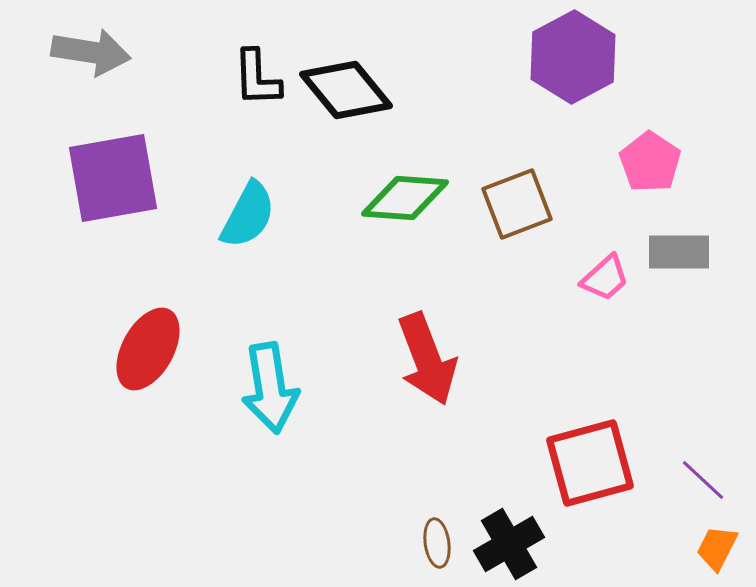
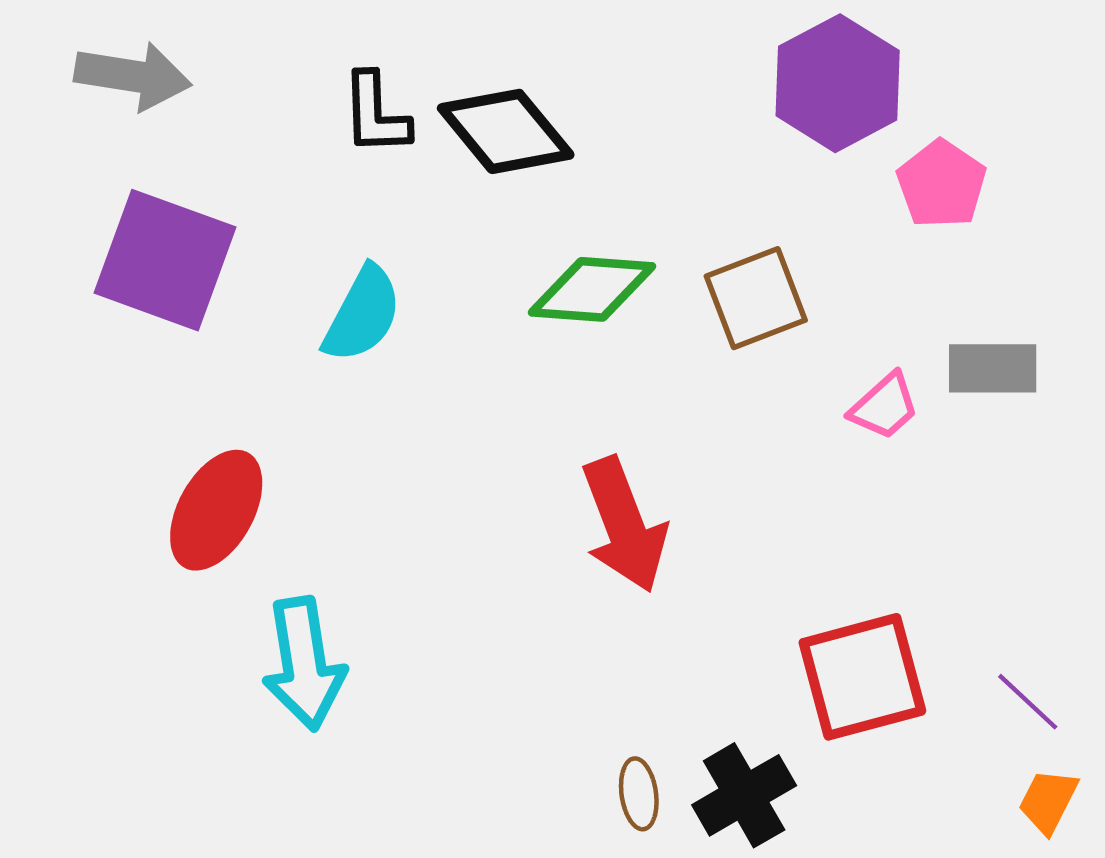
pink pentagon: (650, 162) -> (941, 184), moved
purple square: (113, 178) -> (165, 260), turned 30
cyan arrow: (270, 388) -> (304, 664), moved

